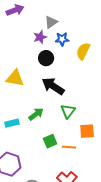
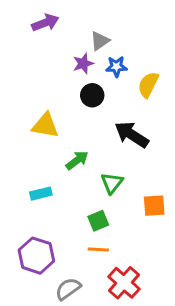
black arrow: (53, 86) -> (132, 135), moved
green triangle: (68, 111) -> (112, 183), moved
green arrow: (36, 114) -> (77, 160), moved
orange line: (69, 147) -> (98, 250), moved

